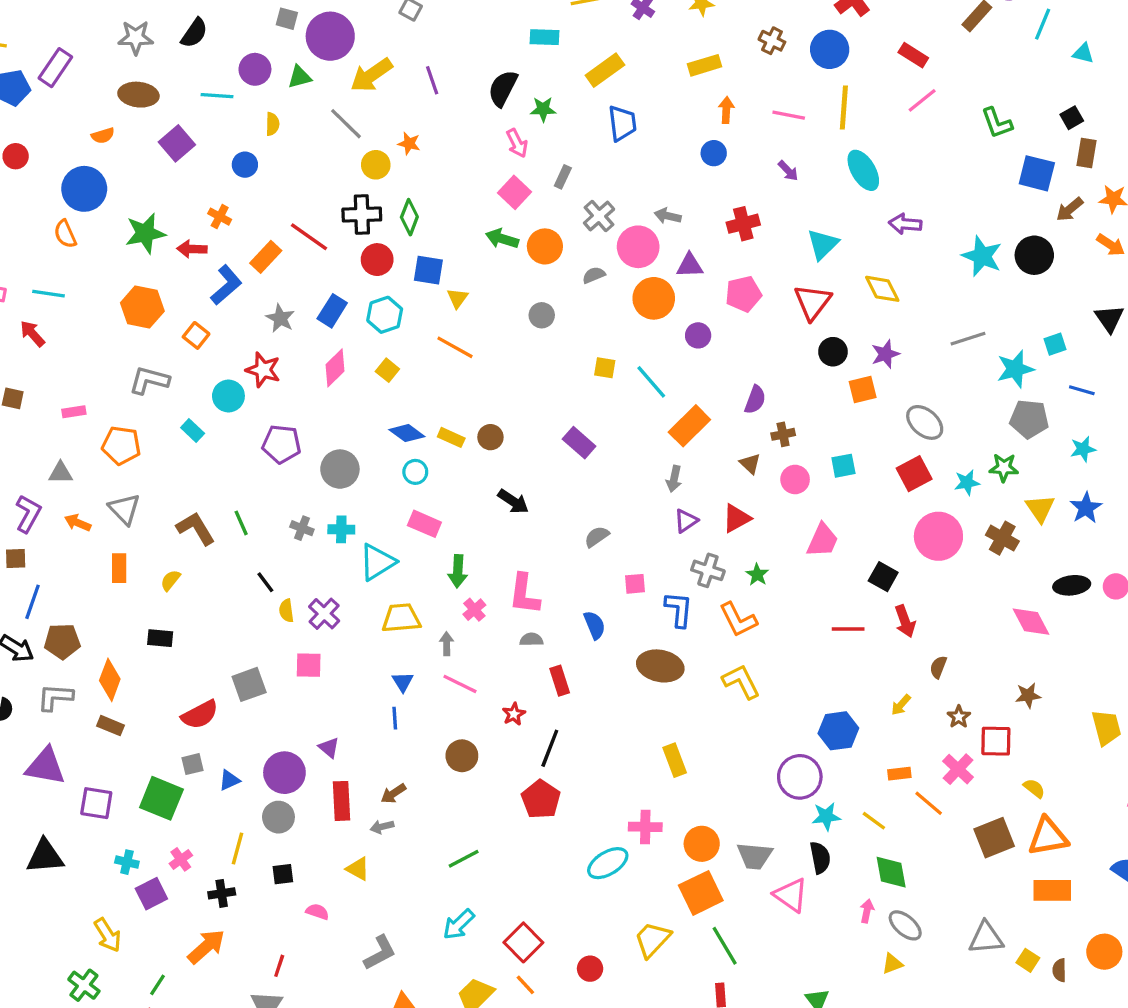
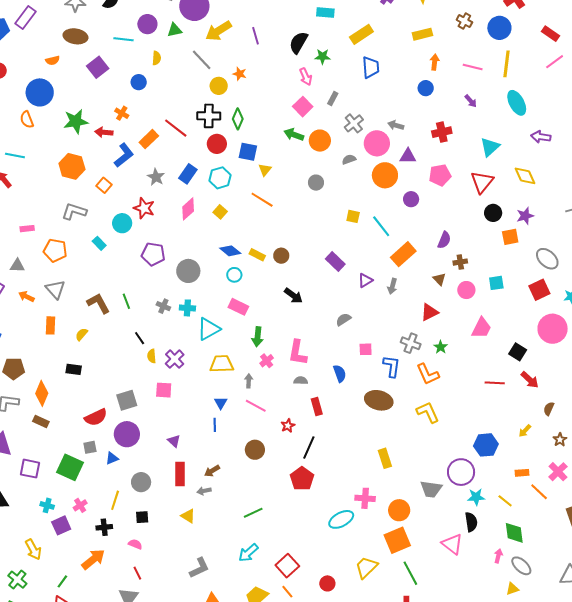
purple triangle: (686, 521) -> (365, 280), moved
red arrow: (905, 621) -> (530, 380), turned -30
purple circle: (284, 773) -> (127, 434), moved
gray trapezoid: (755, 856) -> (431, 489), moved
pink semicircle: (317, 912) -> (135, 544), moved
red line: (279, 966) -> (137, 573), turned -48

